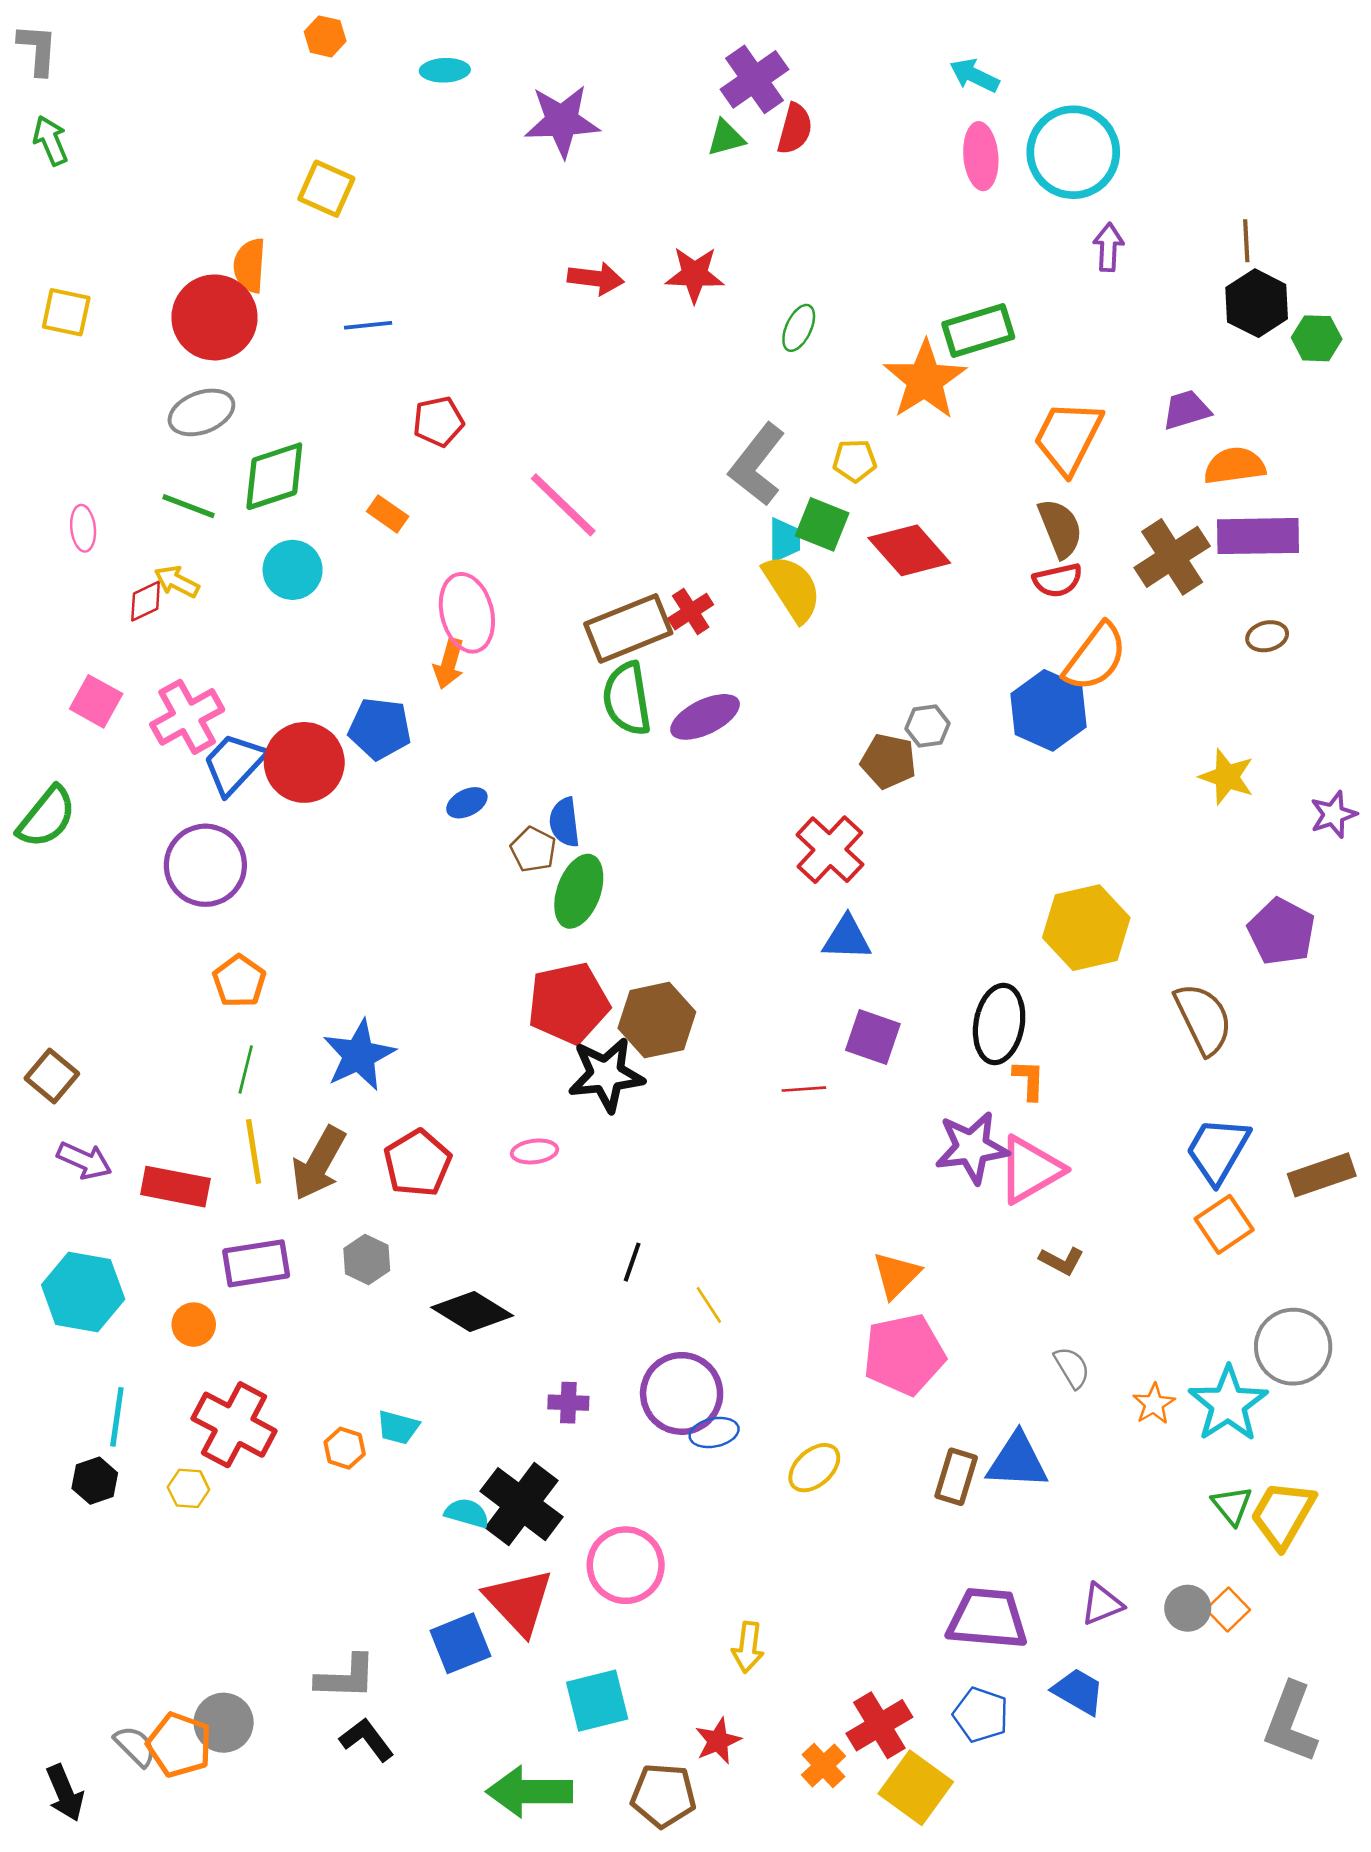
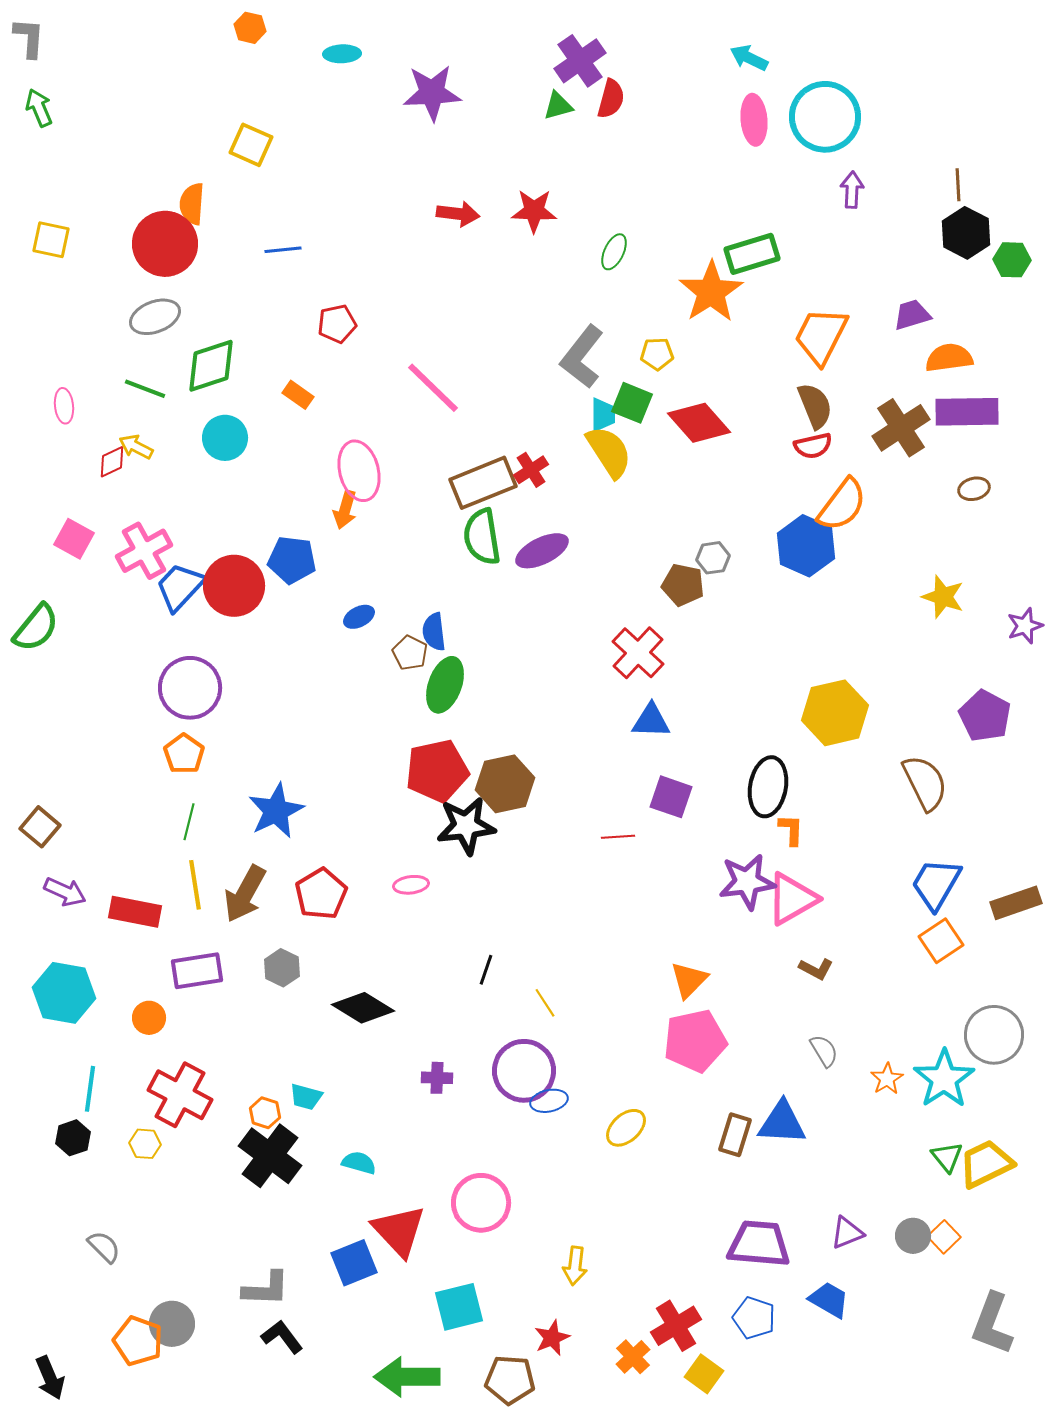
purple circle: (205, 865) -> (190, 688), moved
black cross: (522, 1504) -> (270, 1156), moved
yellow trapezoid: (1283, 1514) -> (986, 1164), turned 34
gray semicircle: (135, 1746) -> (104, 1247), moved
yellow square: (916, 1788) -> (704, 1374), size x0.7

